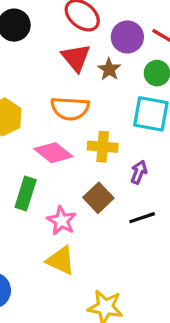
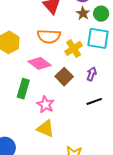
brown star: (109, 69) -> (83, 13), moved
yellow cross: (103, 147) -> (74, 48), moved, turned -36
brown square: (98, 198) -> (64, 77), moved

